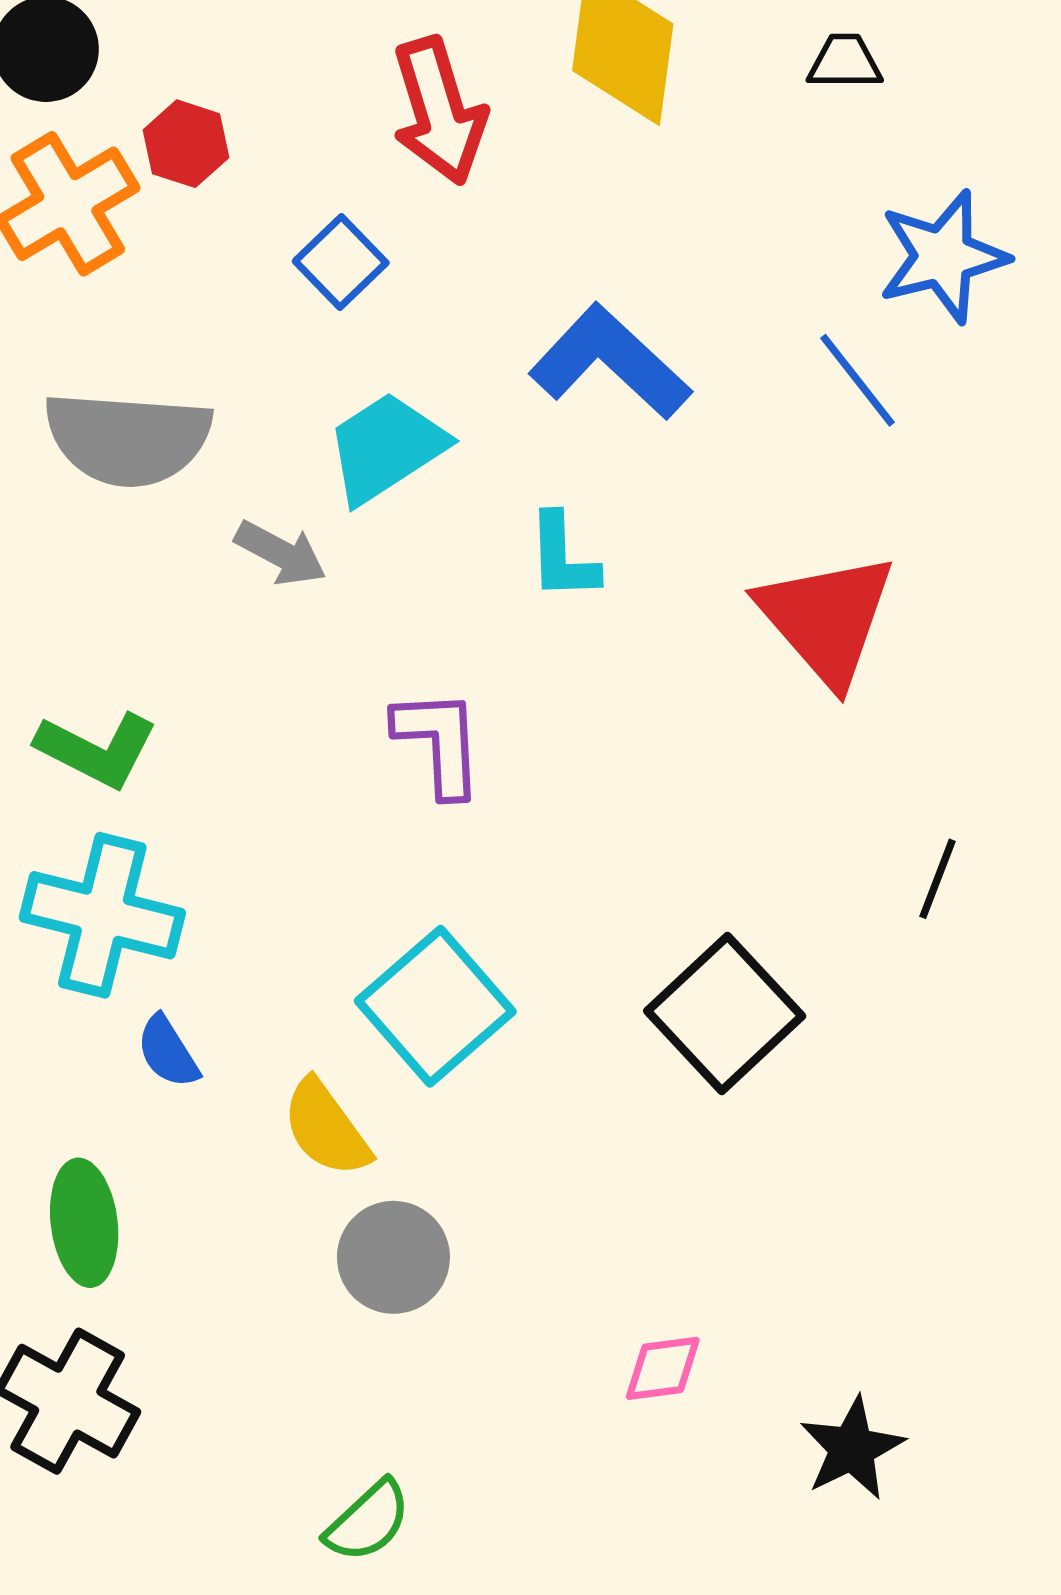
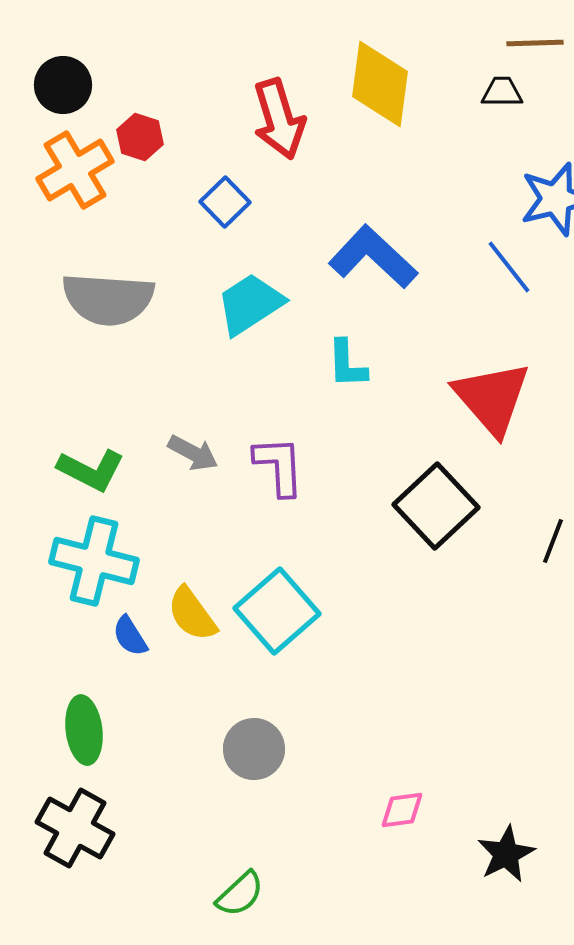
gray arrow: (281, 553) -> (193, 453), moved
black square: (725, 1014) -> (436, 506), moved
yellow semicircle: (326, 1128) -> (192, 614), moved

